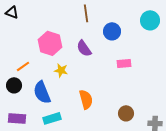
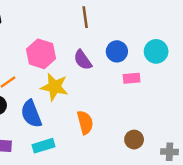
cyan circle: (150, 20) -> (156, 51), moved
blue circle: (112, 31) -> (117, 51), moved
yellow star: (61, 70) -> (54, 87), size x1.6

